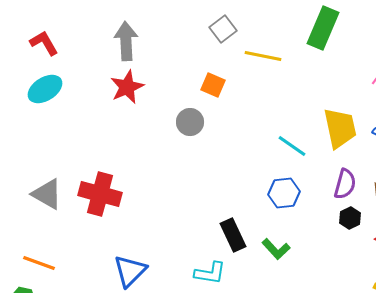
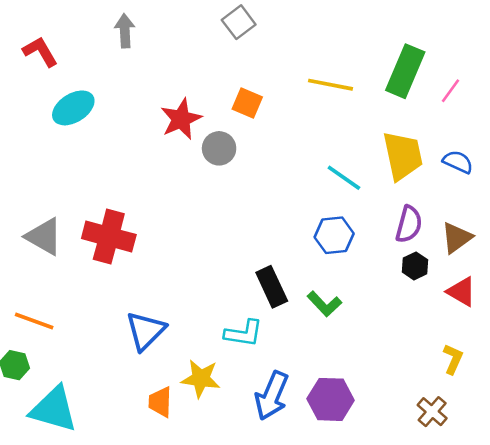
green rectangle: (323, 28) -> (405, 71), moved
gray square: (223, 29) -> (239, 22), moved
gray arrow: (126, 41) -> (125, 31), moved, size x0.7
yellow line: (263, 56) -> (331, 85), moved
red star: (127, 87) -> (181, 119), moved
cyan ellipse: (45, 89) -> (73, 108), moved

